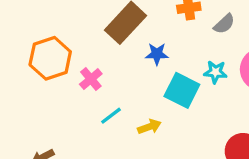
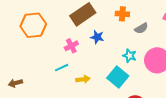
pink cross: (91, 79) -> (71, 46), moved
cyan square: (182, 90) -> (118, 77), moved

